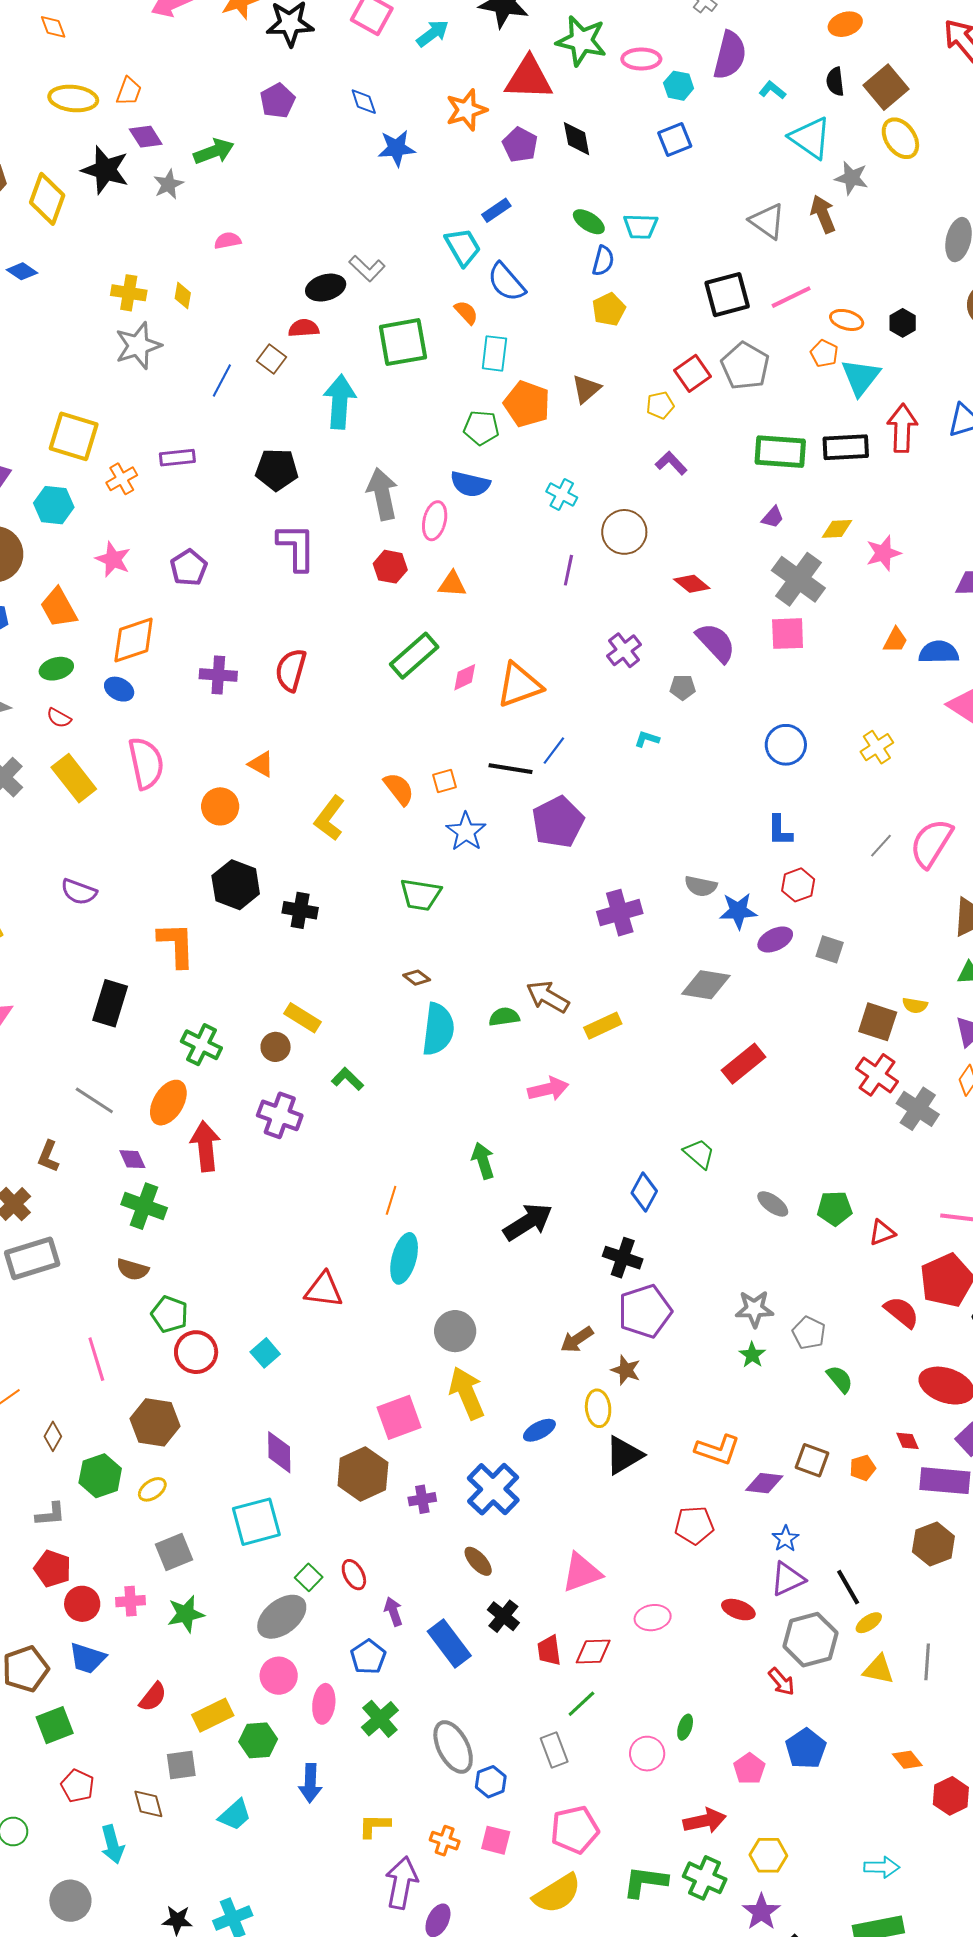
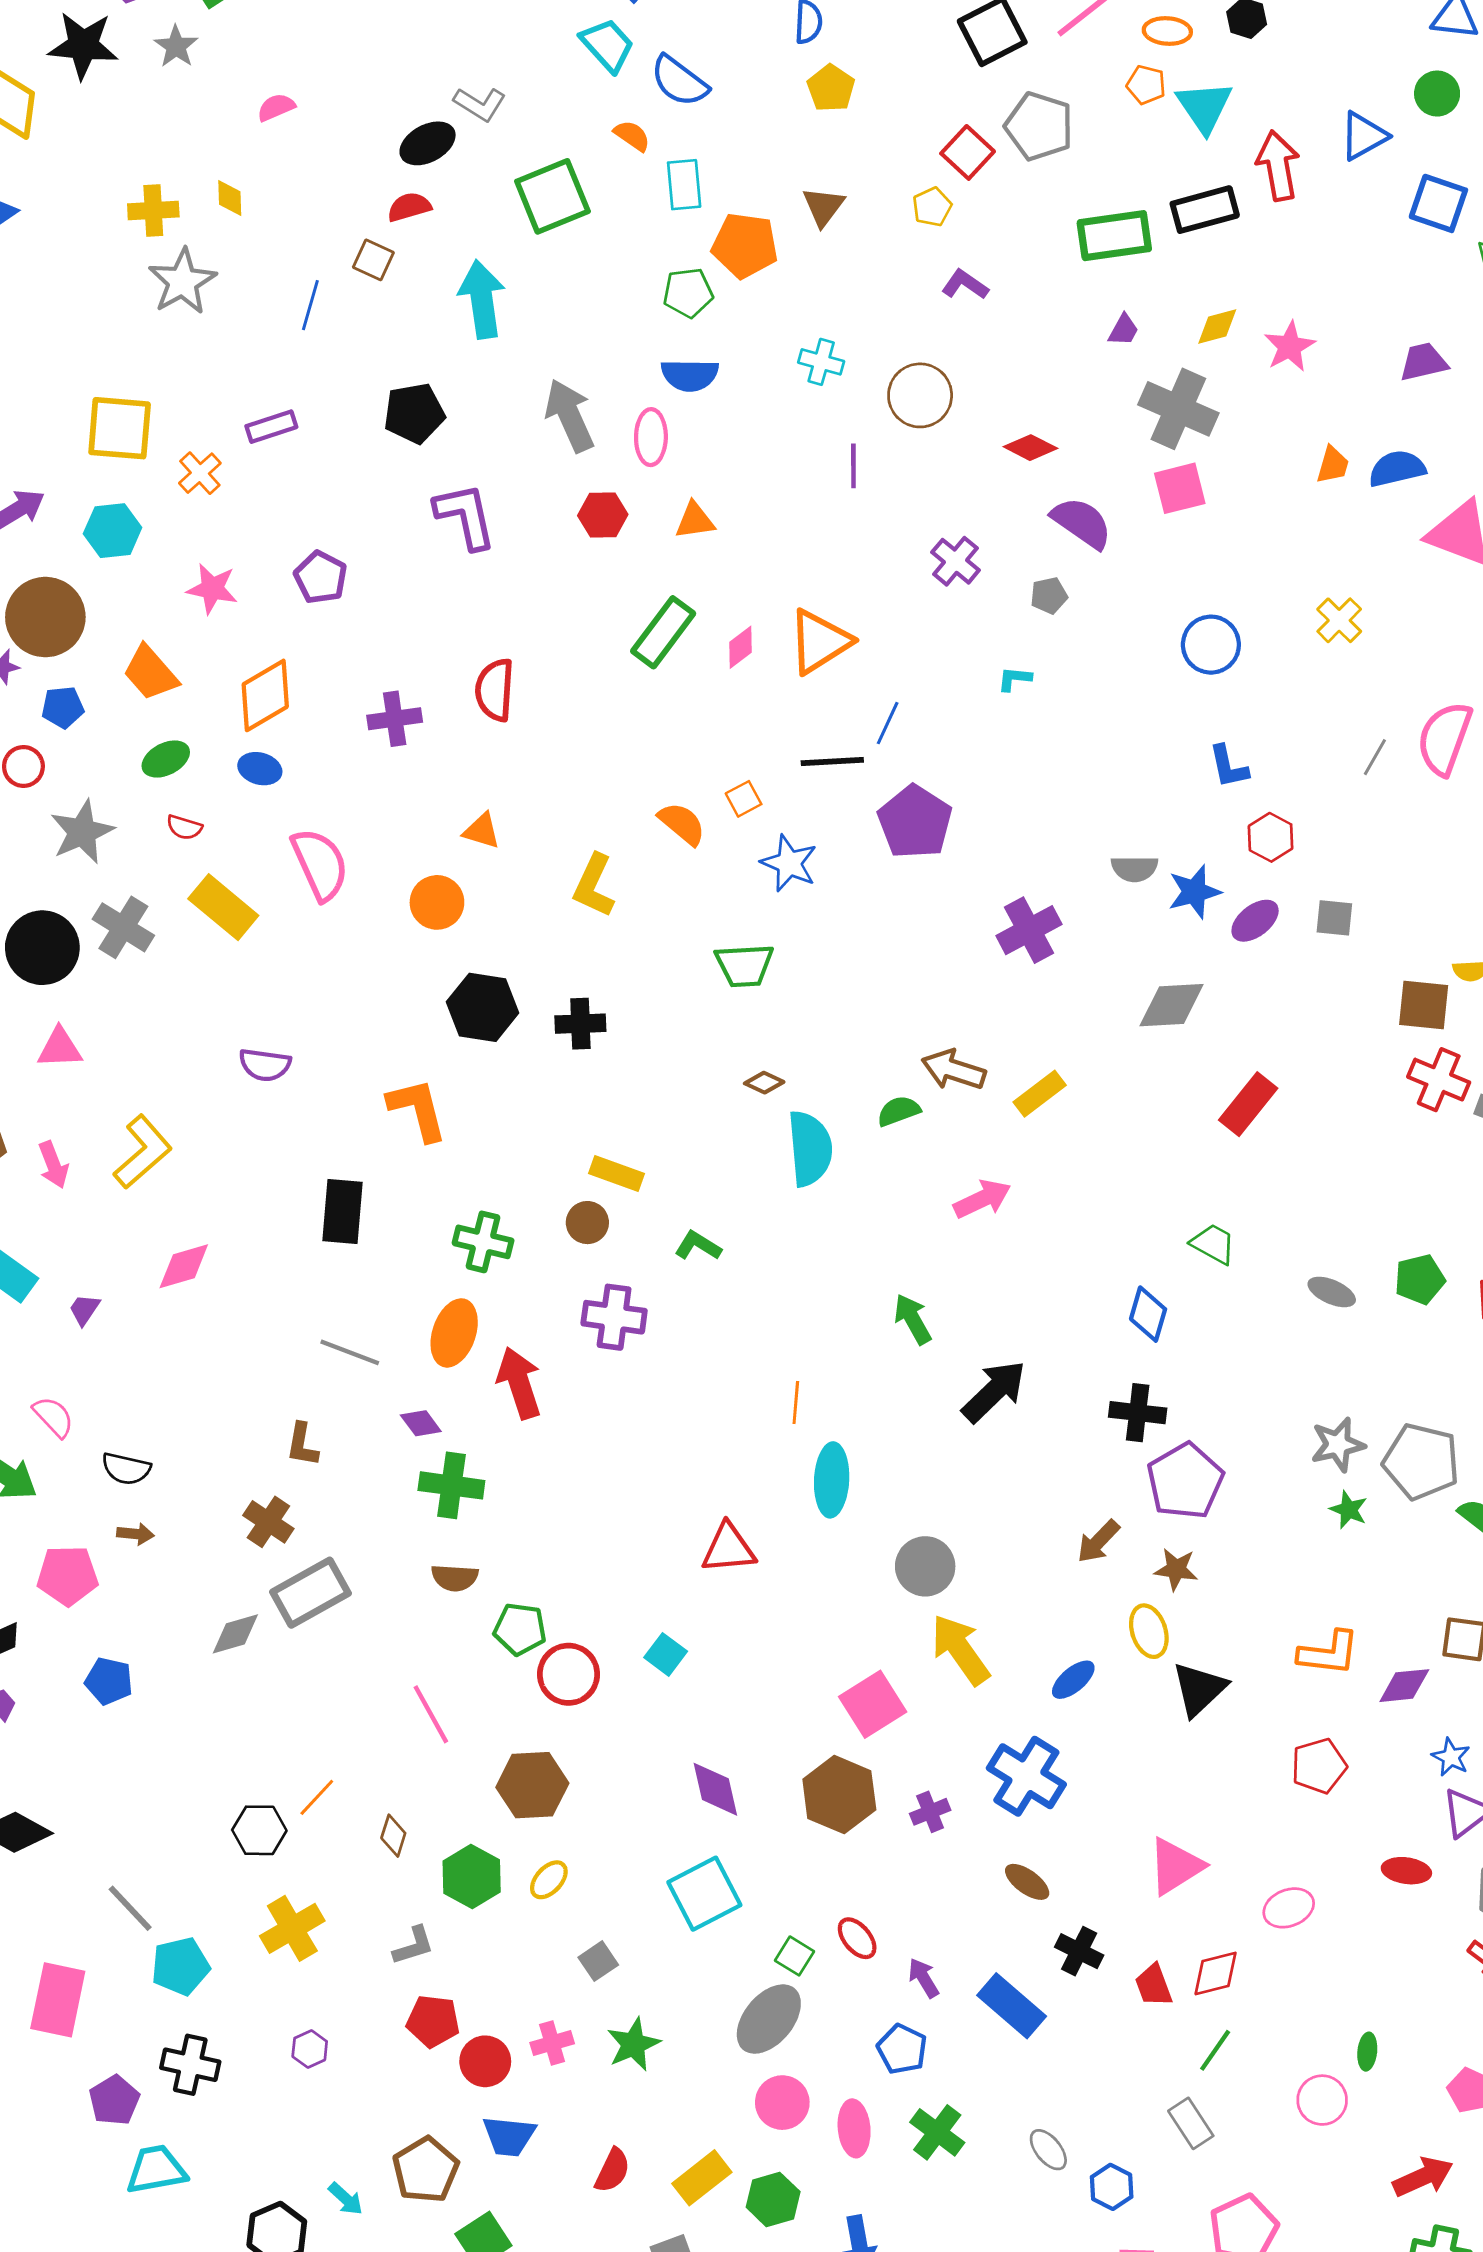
gray pentagon: (809, 1333) -> (1421, 1462), size x1.6
gray square: (174, 1552) -> (598, 1961), size x0.7
gray ellipse: (453, 1747) -> (1048, 2150), size x0.6

